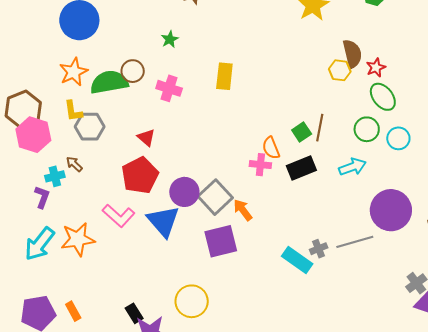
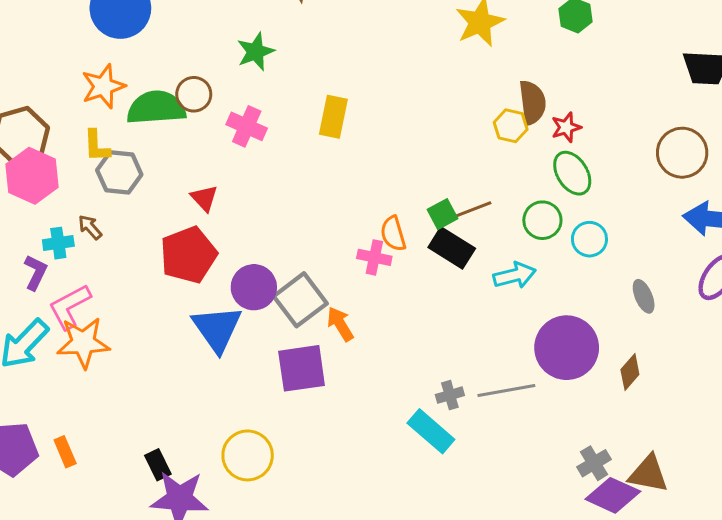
green star: (170, 39) -> (256, 52), size x1.4
brown line: (320, 128) -> (471, 210), turned 52
black rectangle: (301, 168) -> (452, 248), moved, turned 48
pink L-shape: (119, 216) -> (70, 307), moved, turned 104
cyan rectangle: (297, 260) -> (431, 431), moved

